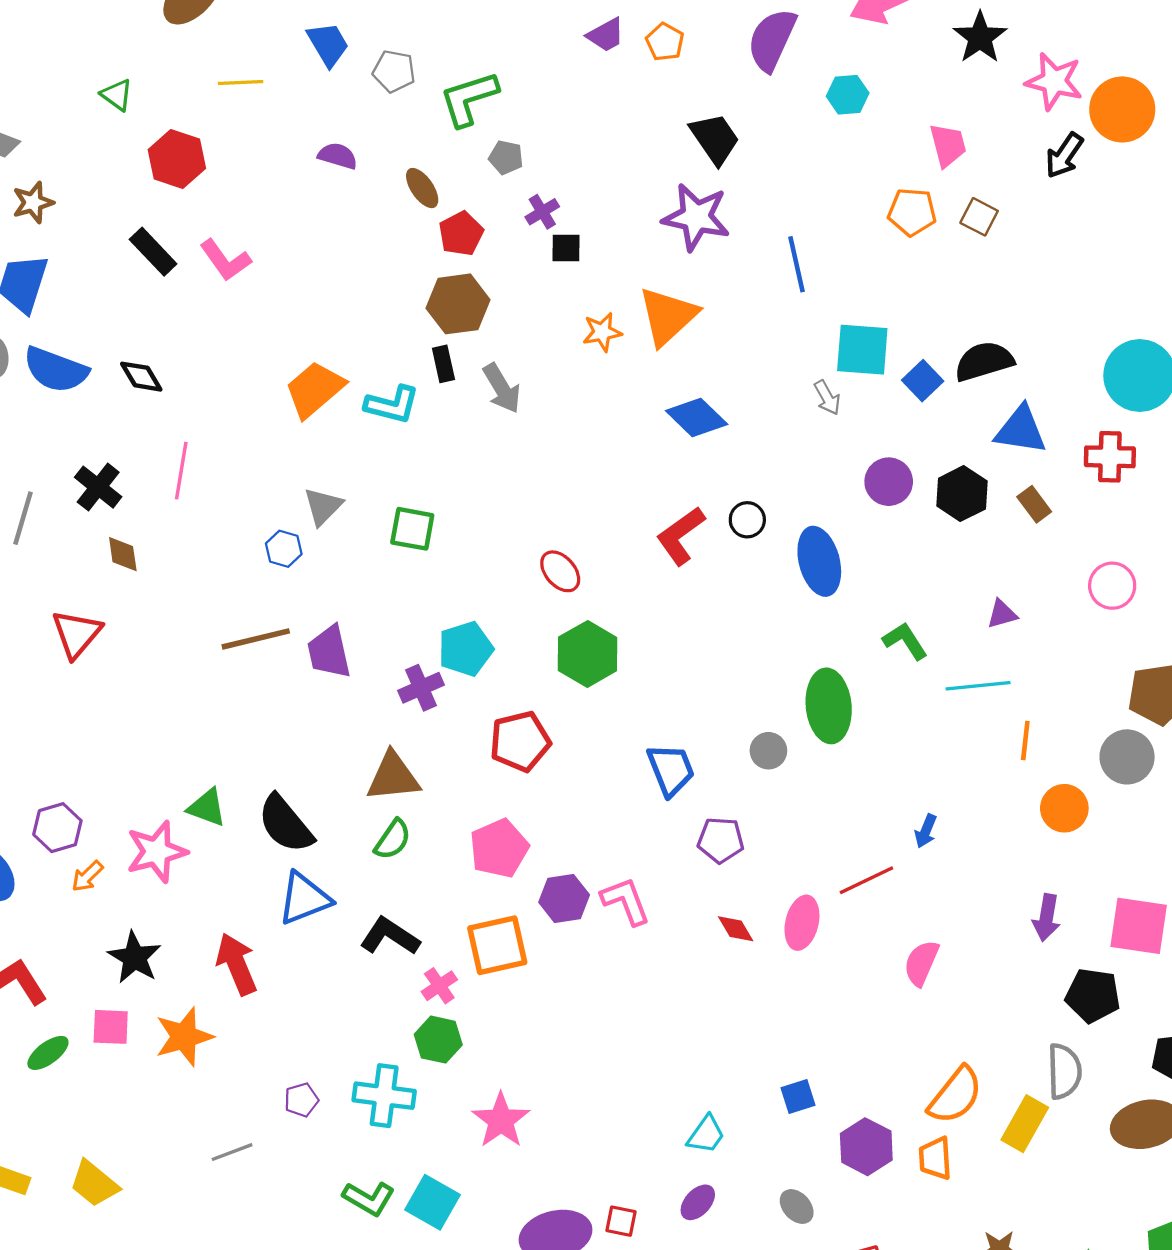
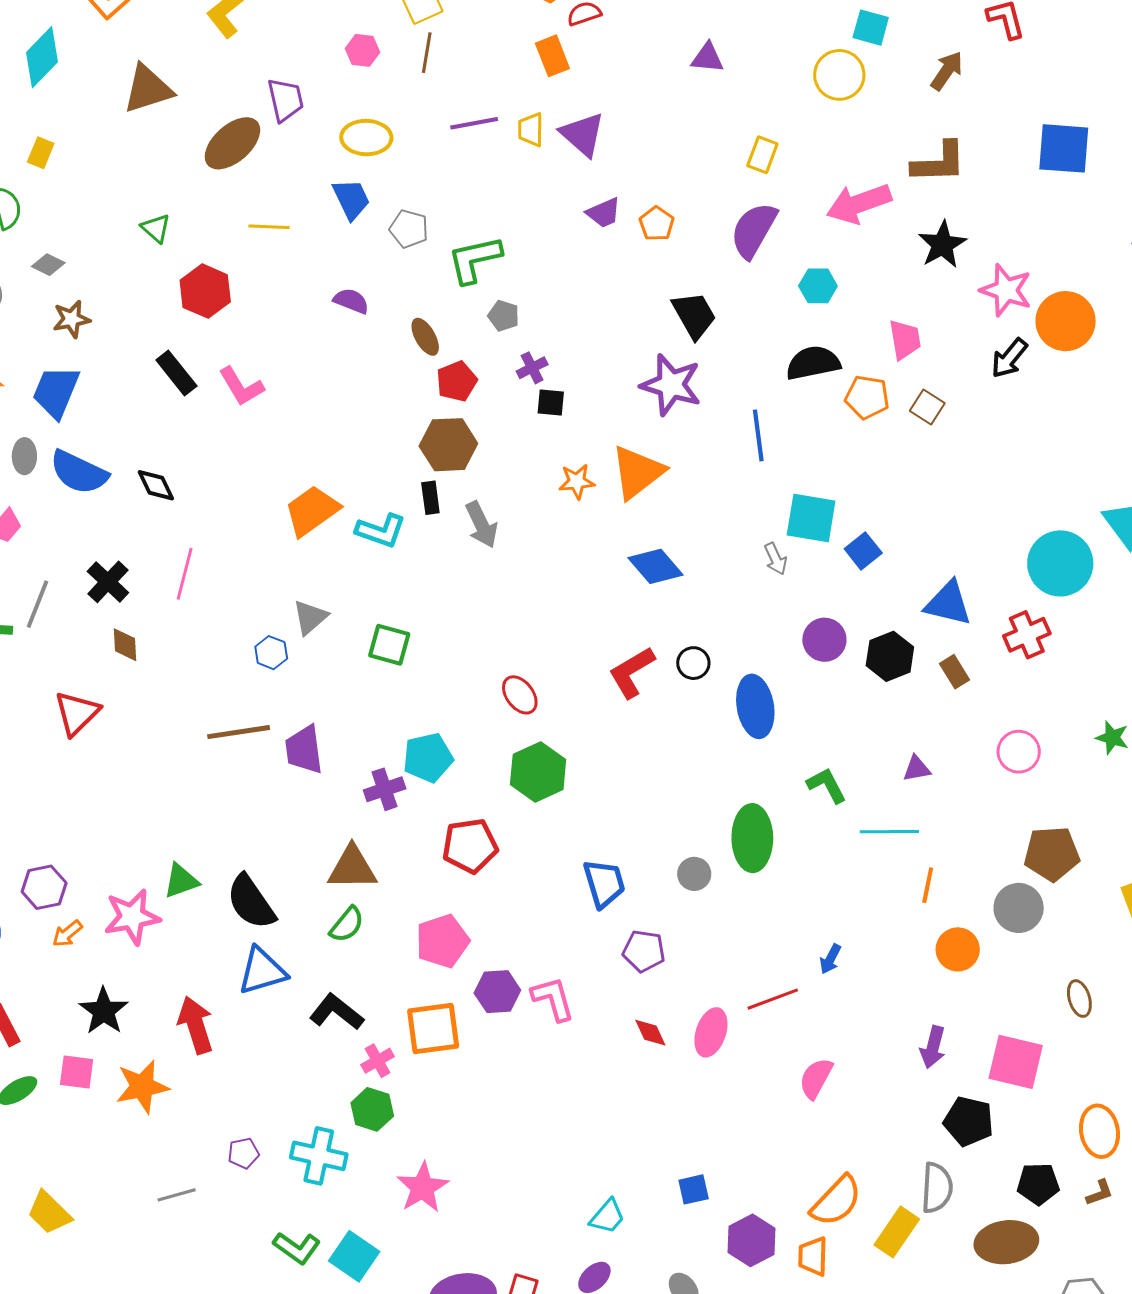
black semicircle: (984, 361) -> (813, 363), moved
red cross: (1110, 457) -> (1027, 635), turned -30
green triangle: (207, 808) -> (181, 881), turned -45

